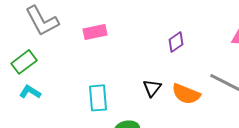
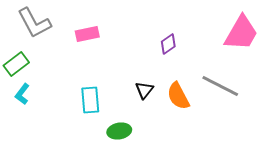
cyan L-shape: (30, 92) -> (22, 94), turned -85
orange semicircle: (186, 94) -> (178, 96), turned 40

